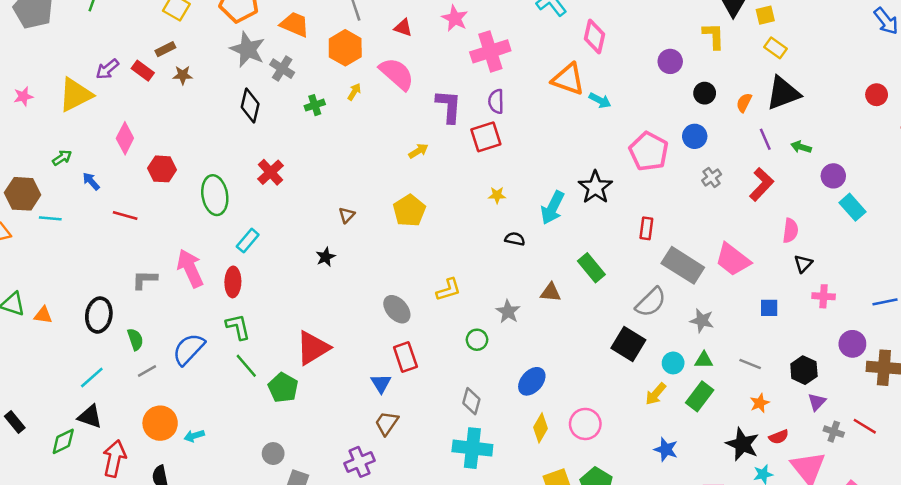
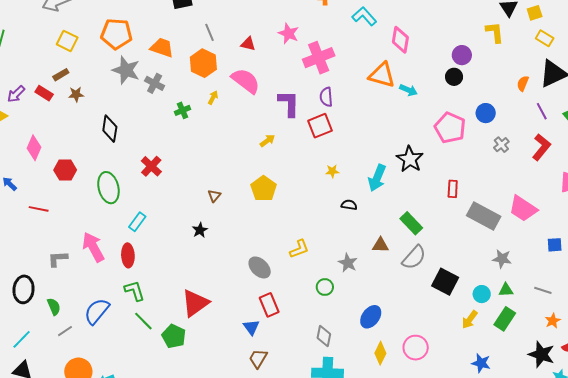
black circle: (705, 93) -> (454, 77), moved
black diamond: (250, 105) -> (110, 129), moved
gray semicircle: (651, 302) -> (414, 257), moved

